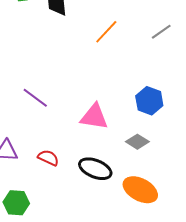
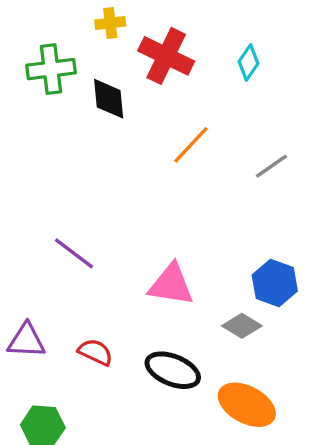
gray line: (161, 32) -> (271, 166), moved
blue hexagon: (149, 101) -> (275, 283), moved

